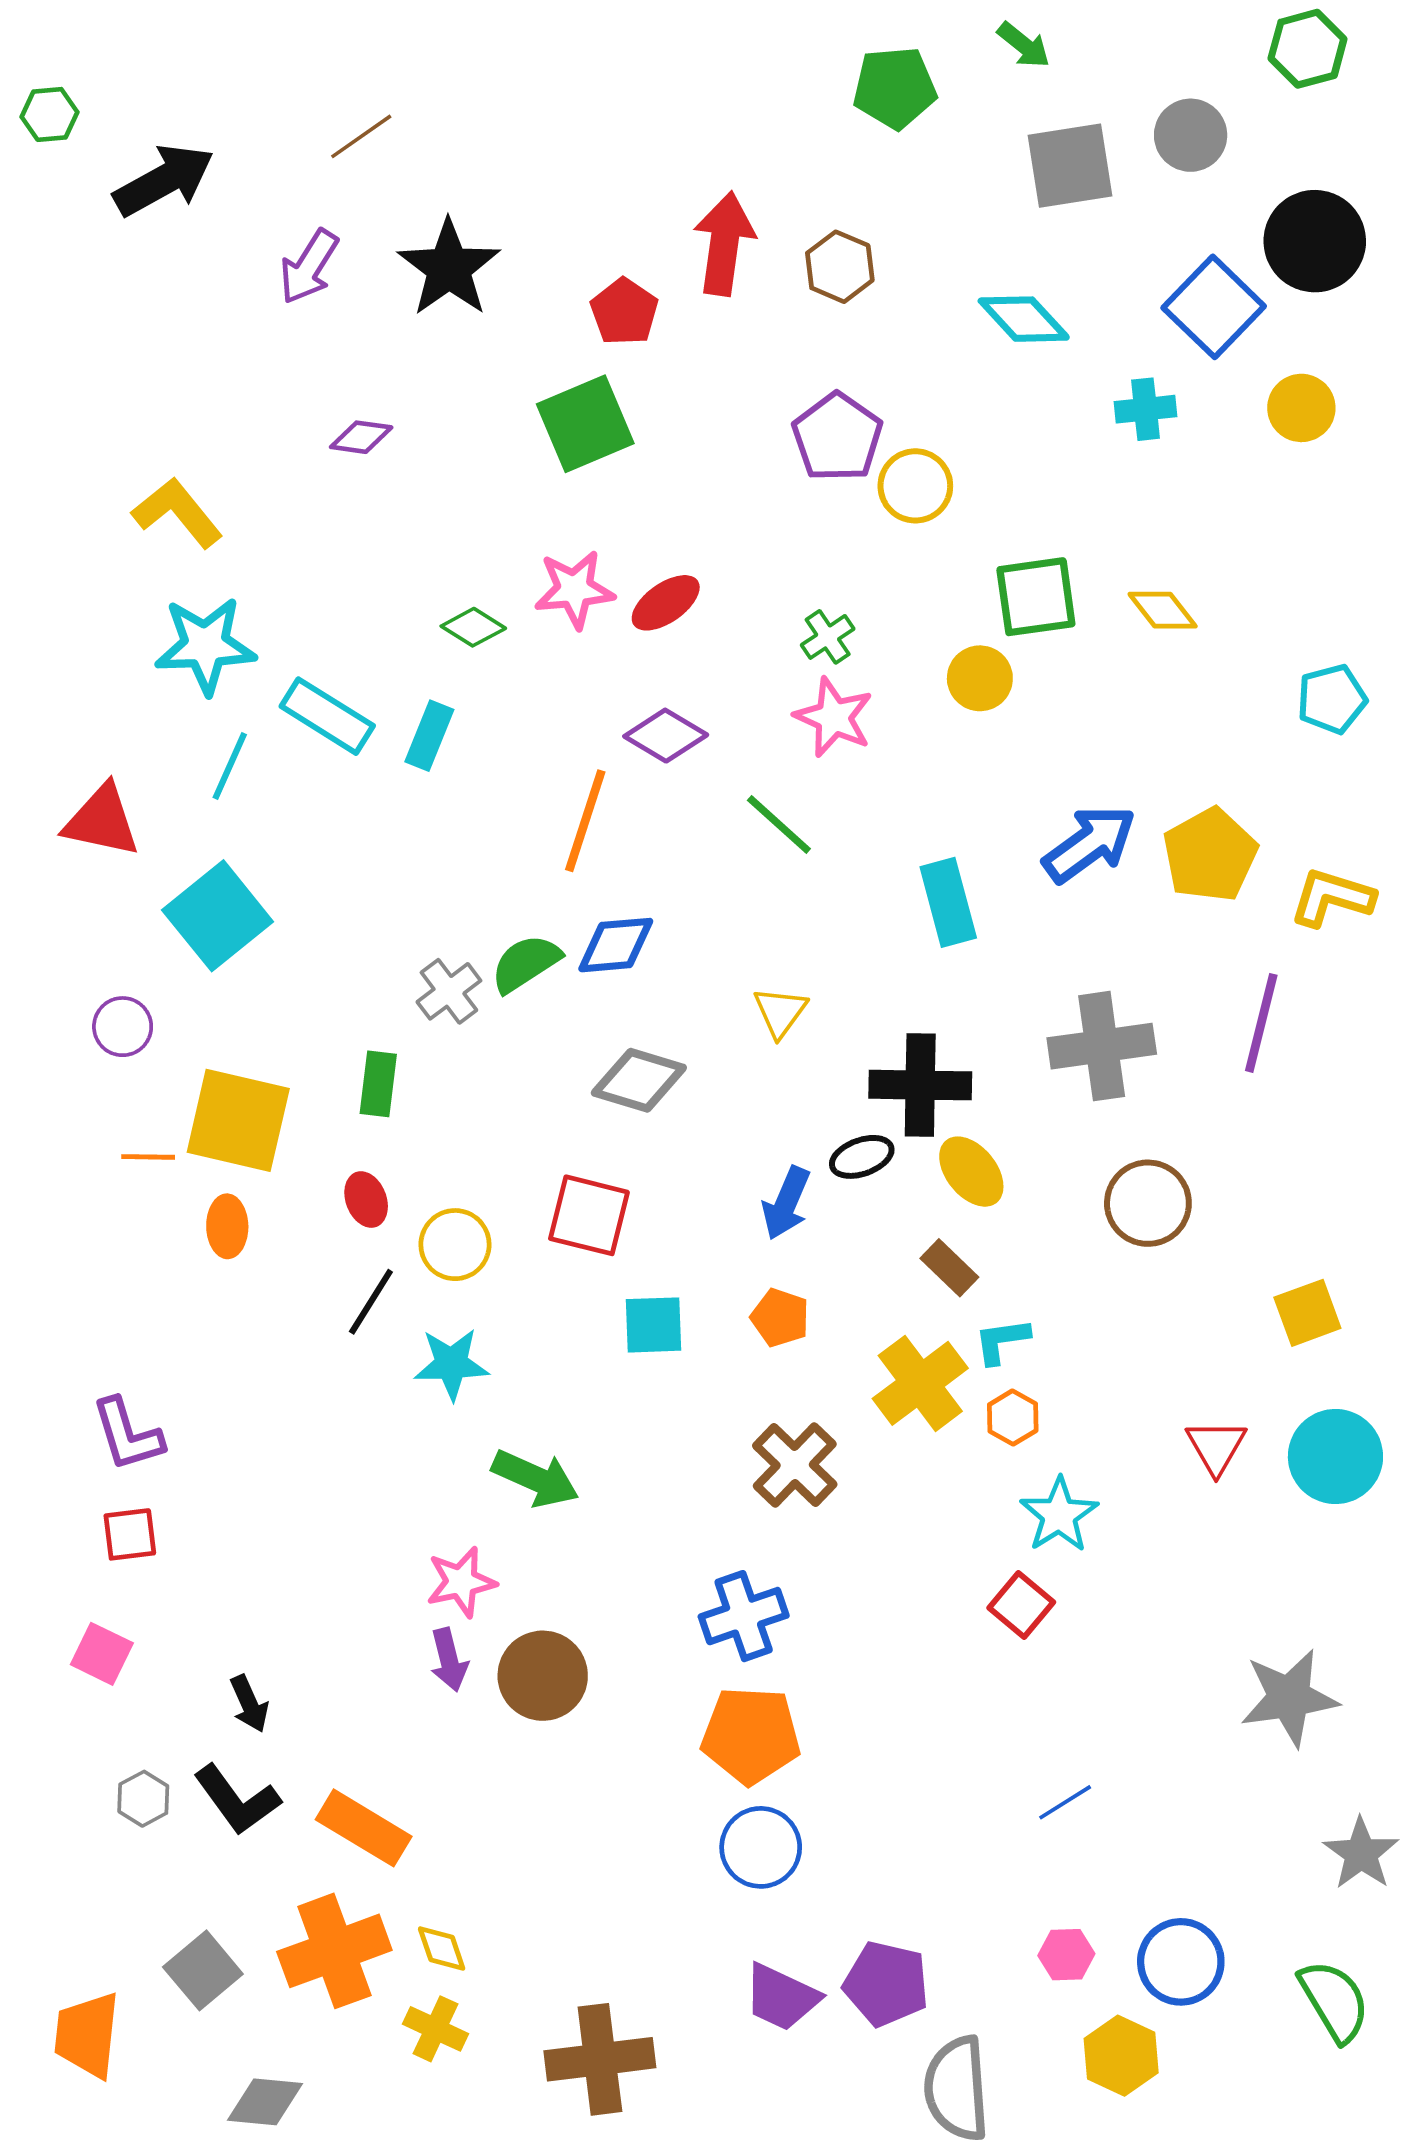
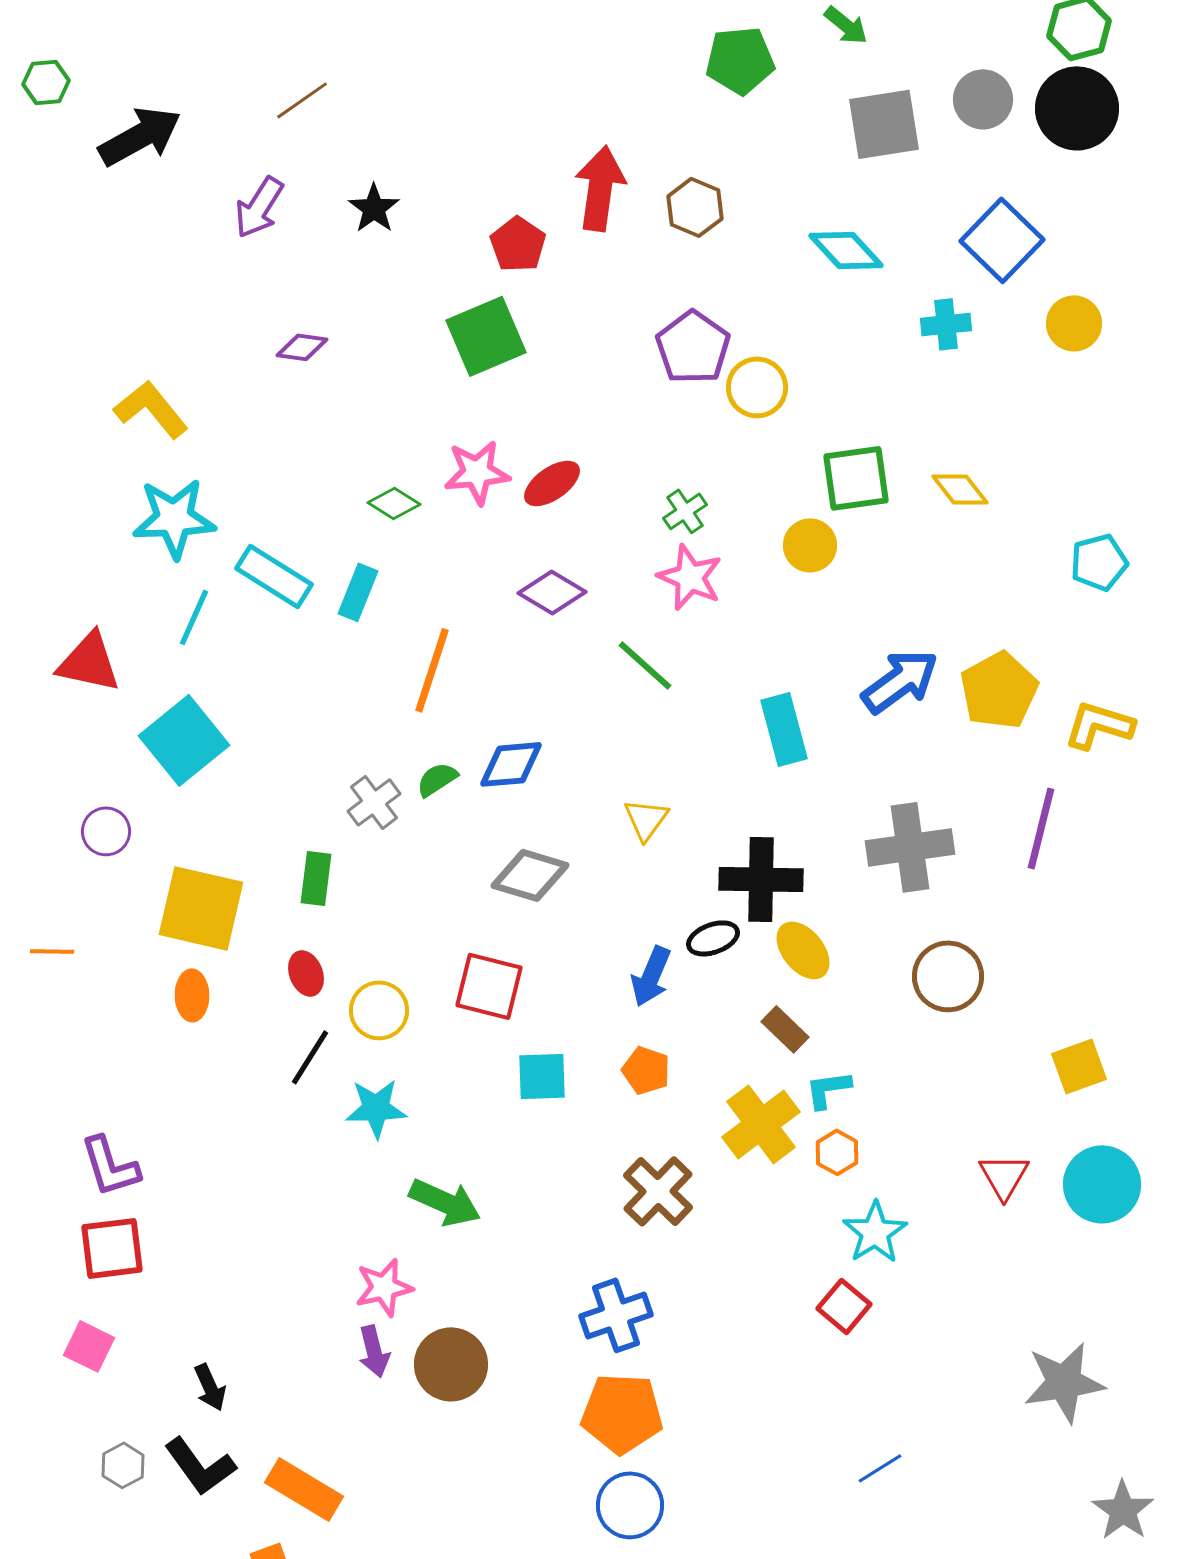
black circle: (1315, 241) -> (1077, 108), moved
black star: (449, 268) -> (374, 208), size x0.6
orange line: (585, 821) -> (432, 670), moved
green semicircle: (526, 963) -> (437, 779), size x0.7
orange line: (148, 1157) -> (52, 951), moved
red square: (130, 1534) -> (112, 1248), size x1.4

